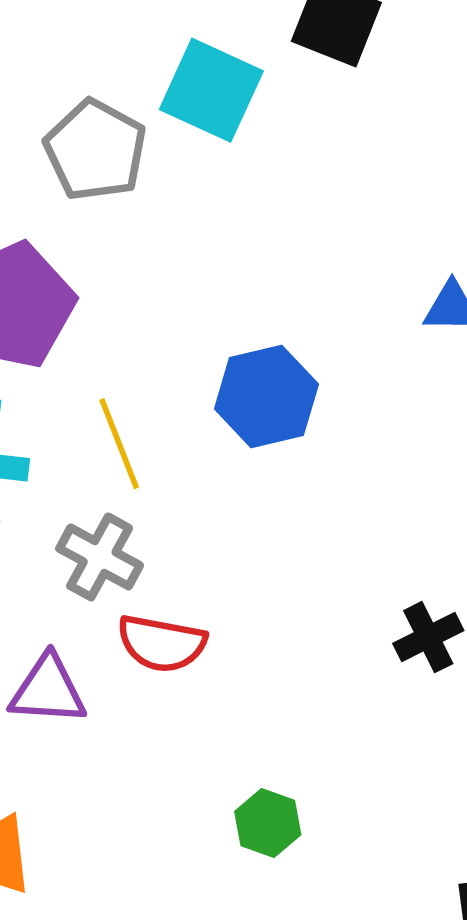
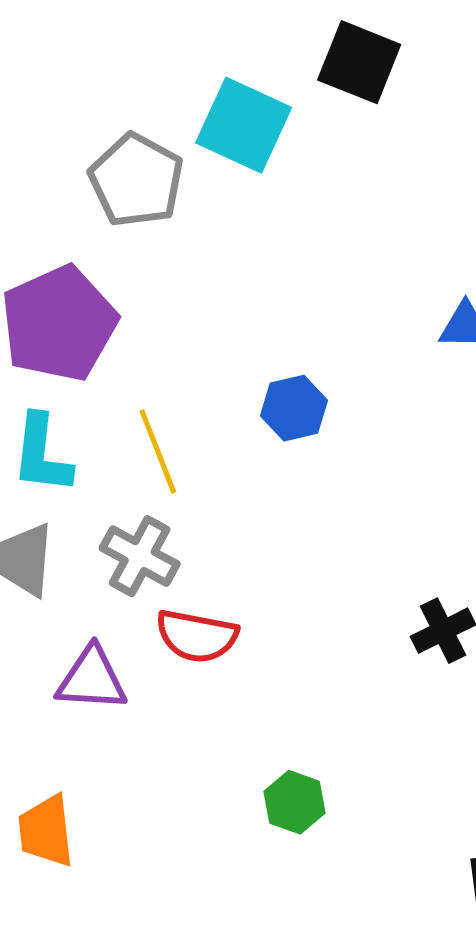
blue hexagon: (266, 396) -> (294, 408), size x0.7

